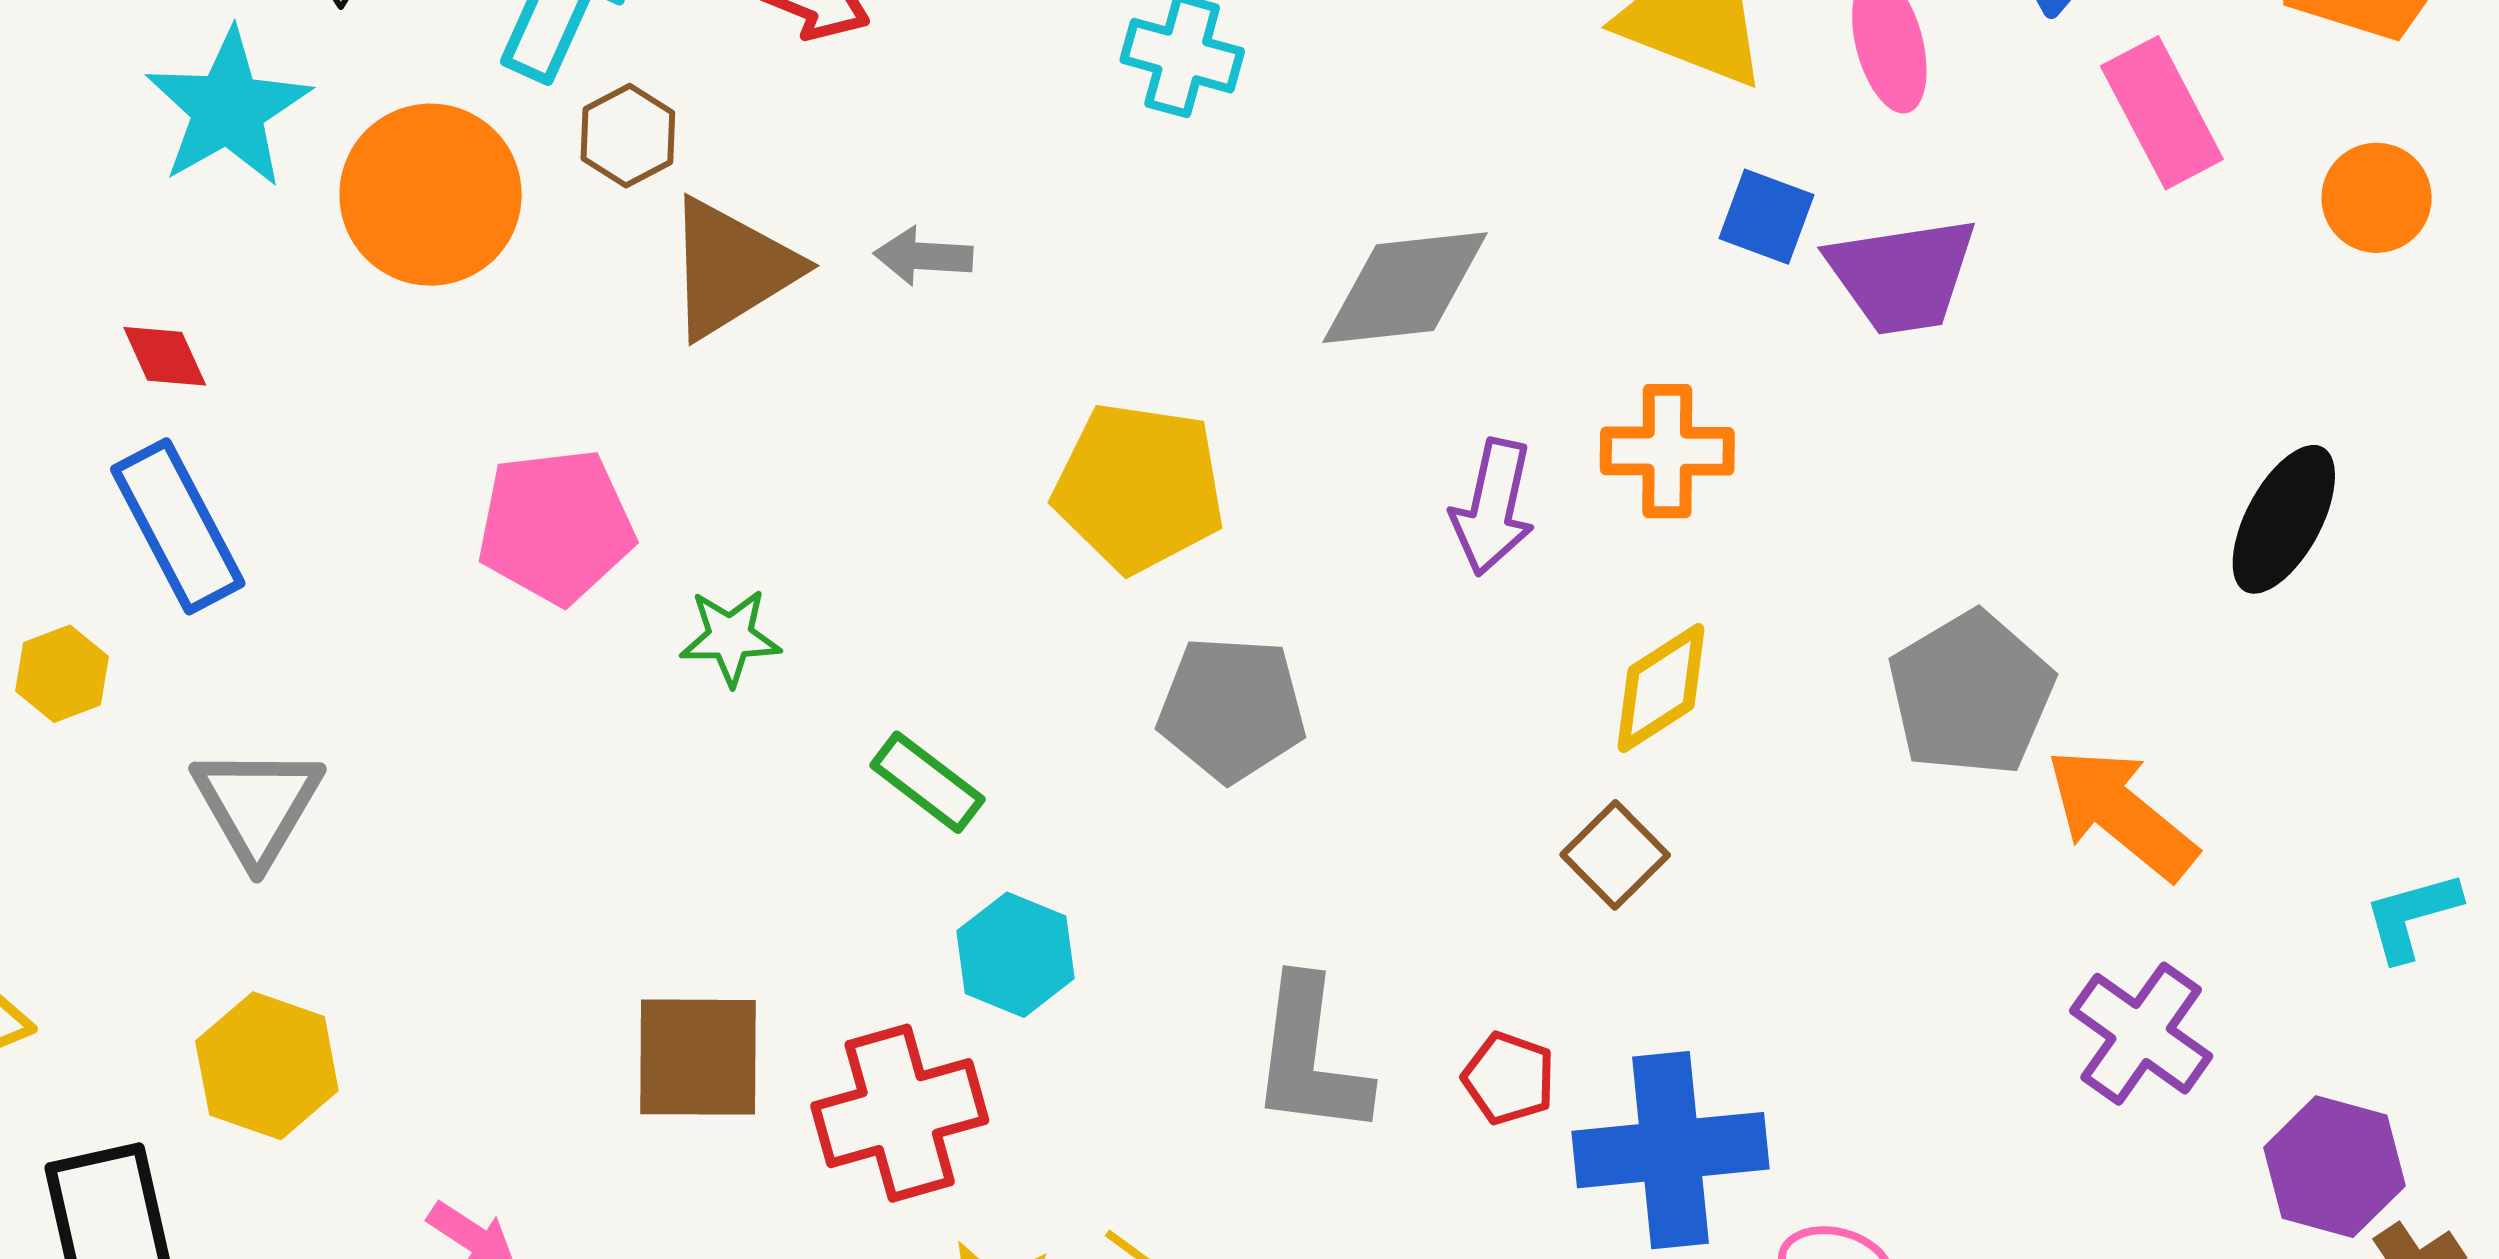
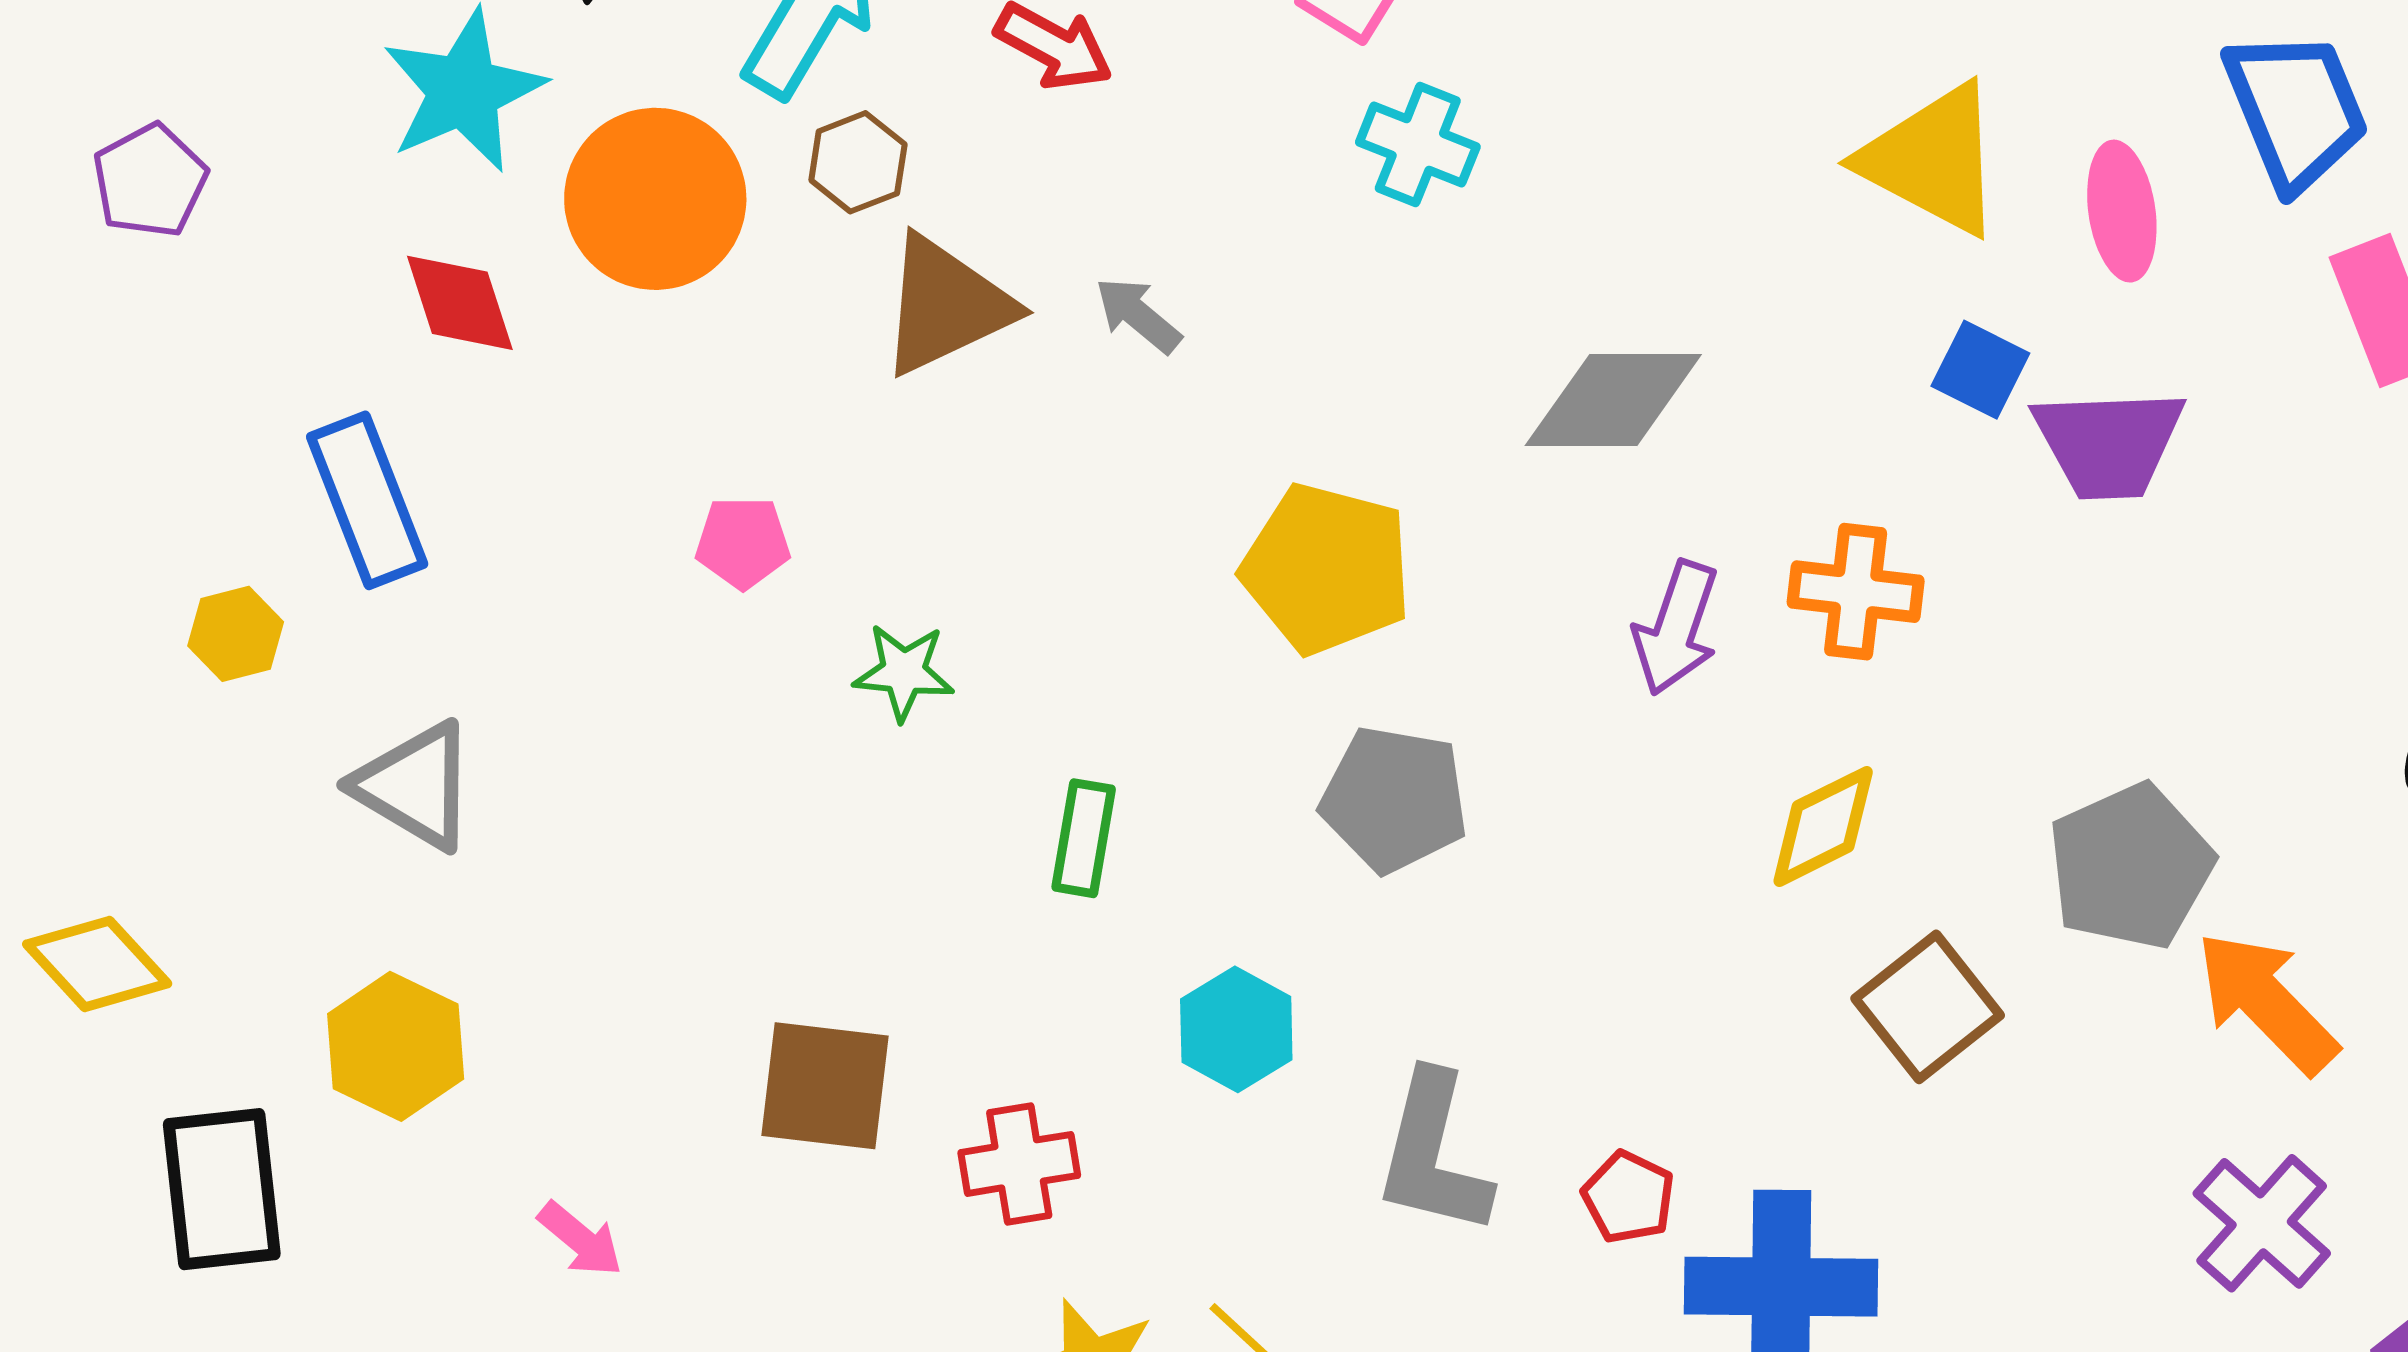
gray arrow: (923, 256) -> (1138, 315), turned 30
red diamond: (165, 356) -> (460, 303), moved, size x1.4
pink pentagon: (556, 526) -> (743, 542), size x0.6
green rectangle: (927, 782) -> (1084, 838), turned 56
gray triangle: (257, 805) -> (415, 786), turned -36
brown square: (1615, 855) -> (1928, 1007), moved, size x1.4
cyan hexagon: (1016, 955) -> (1236, 1029), moved
red cross: (900, 1113) -> (1019, 1164), size x0.7

